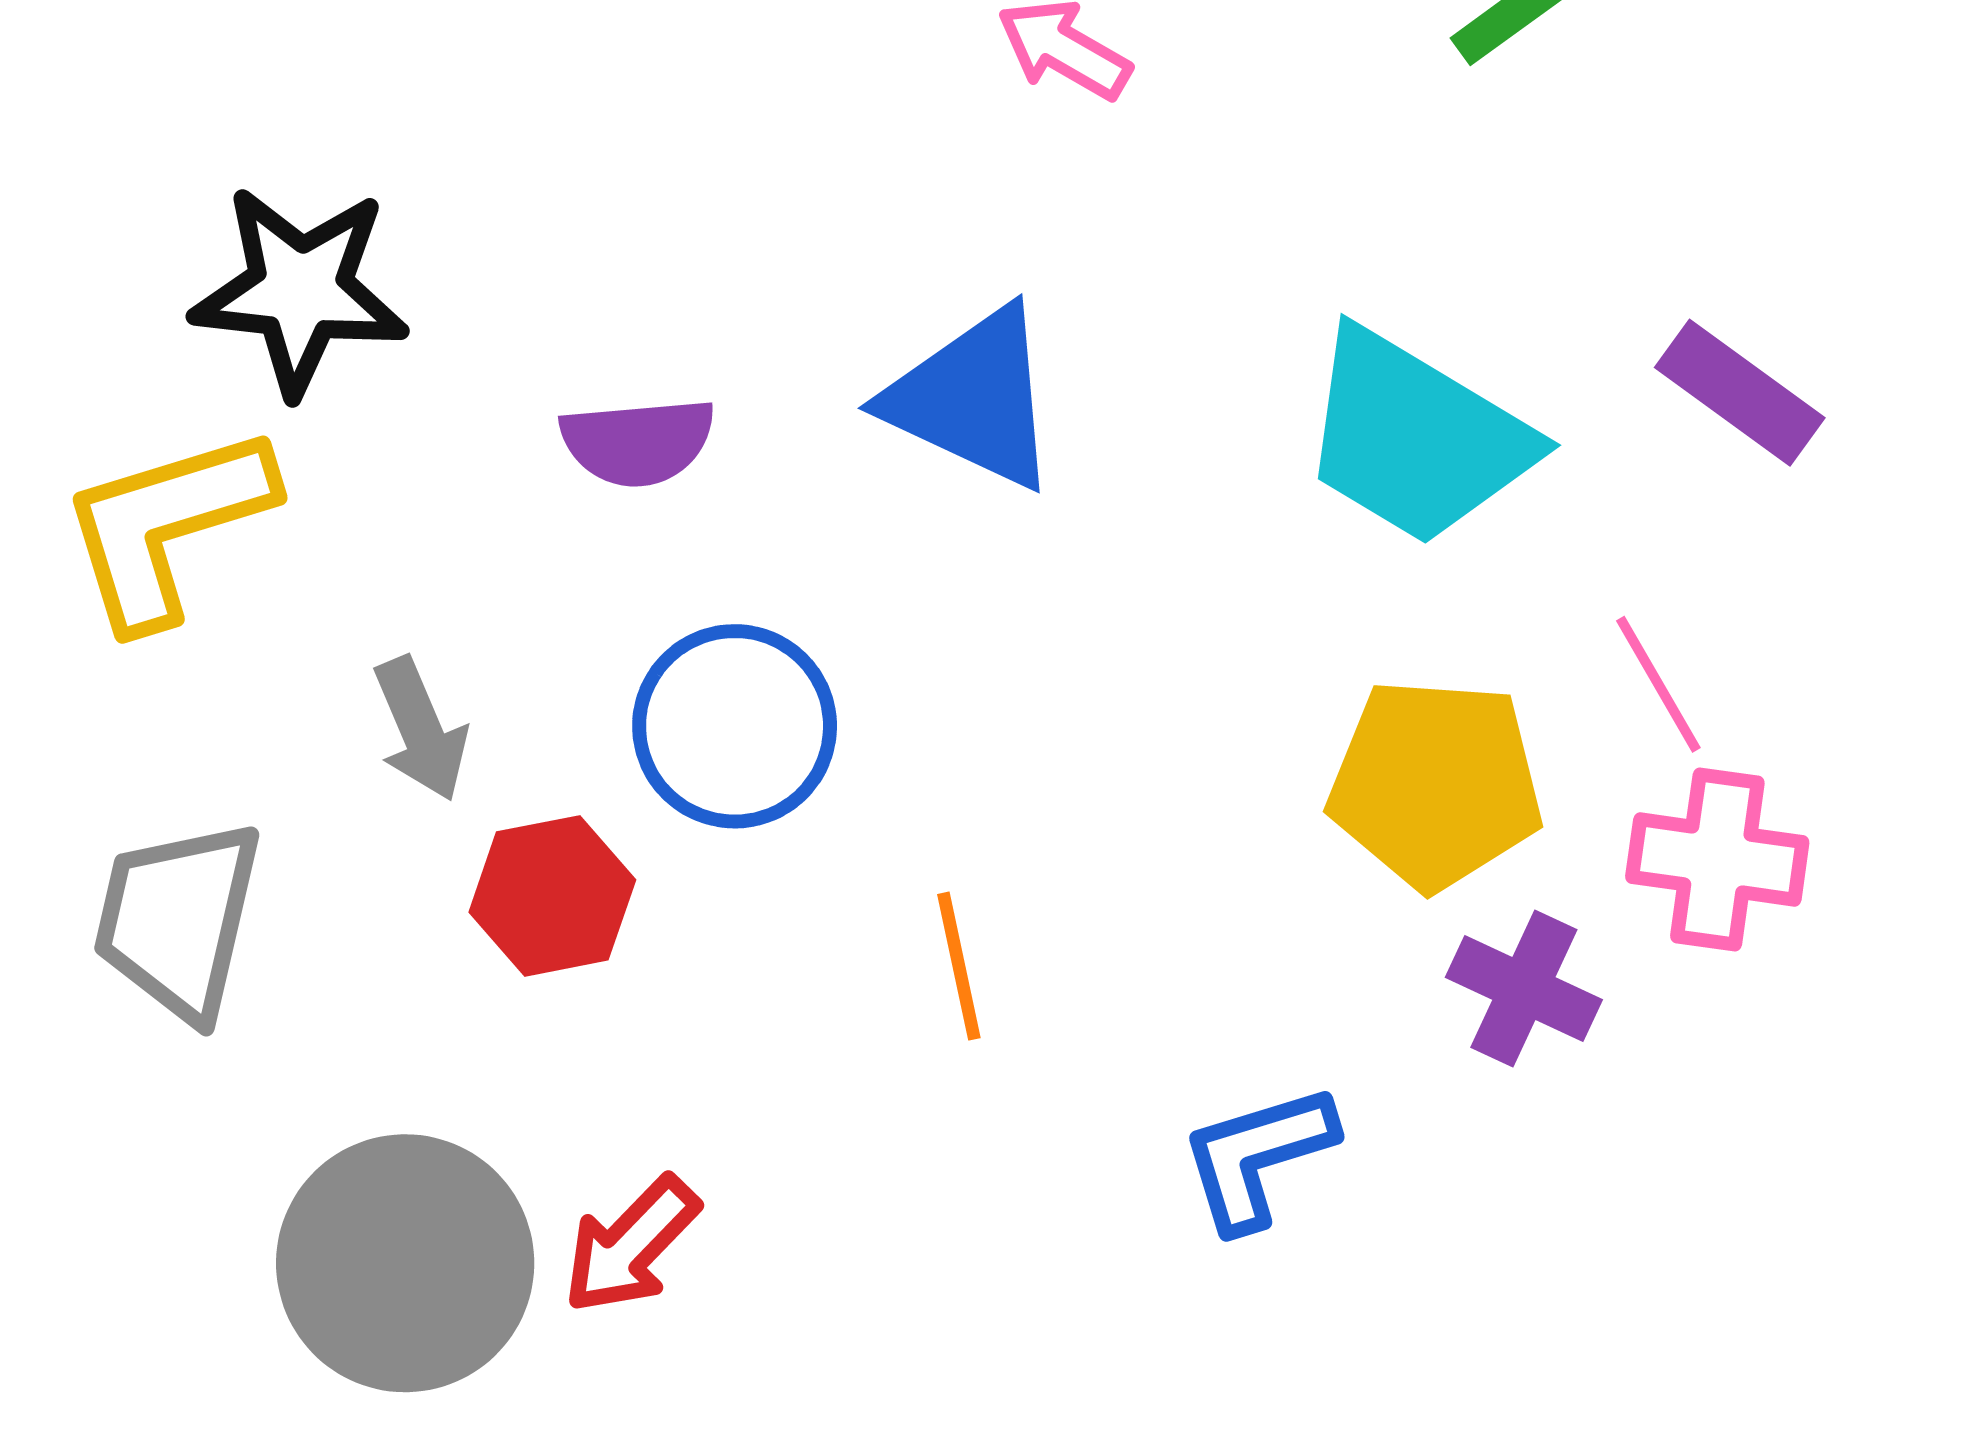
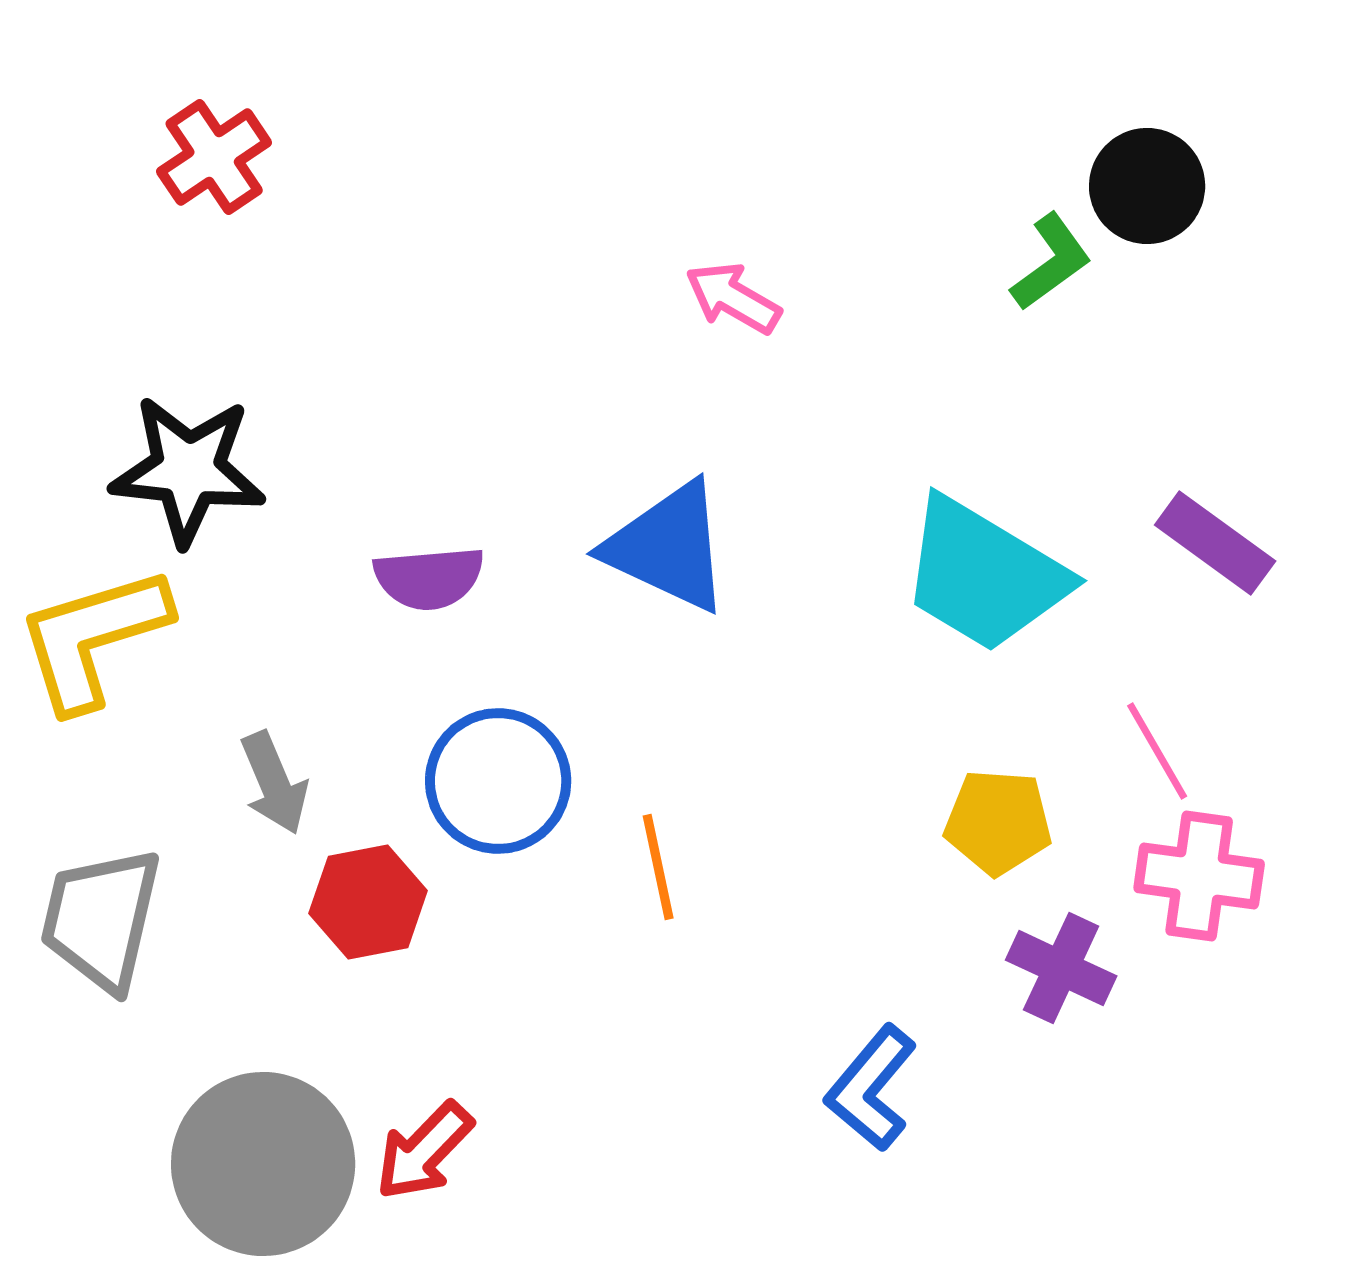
yellow pentagon: (1436, 784) -> (998, 822), size x0.7
orange line: (959, 966) -> (658, 867), moved
blue L-shape: (1258, 1157) -> (871, 1088), turned -33

